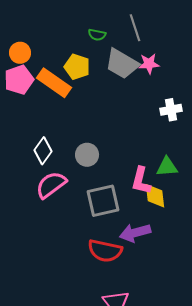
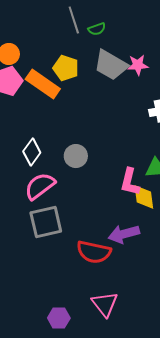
gray line: (135, 28) -> (74, 20), moved
green semicircle: (97, 35) -> (97, 29), moved, turned -30
gray square: (103, 201) -> (46, 222), moved

